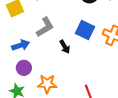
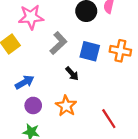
gray L-shape: (45, 27) -> (58, 43), moved
orange star: (47, 84) -> (66, 106), moved, turned -30

